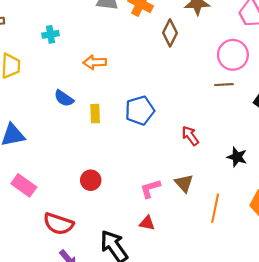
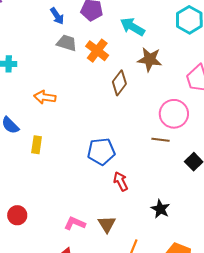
blue pentagon: (140, 110) -> (101, 151), moved
red circle: (91, 180) -> (17, 215), moved
pink L-shape: (150, 189) -> (75, 223), turned 30

